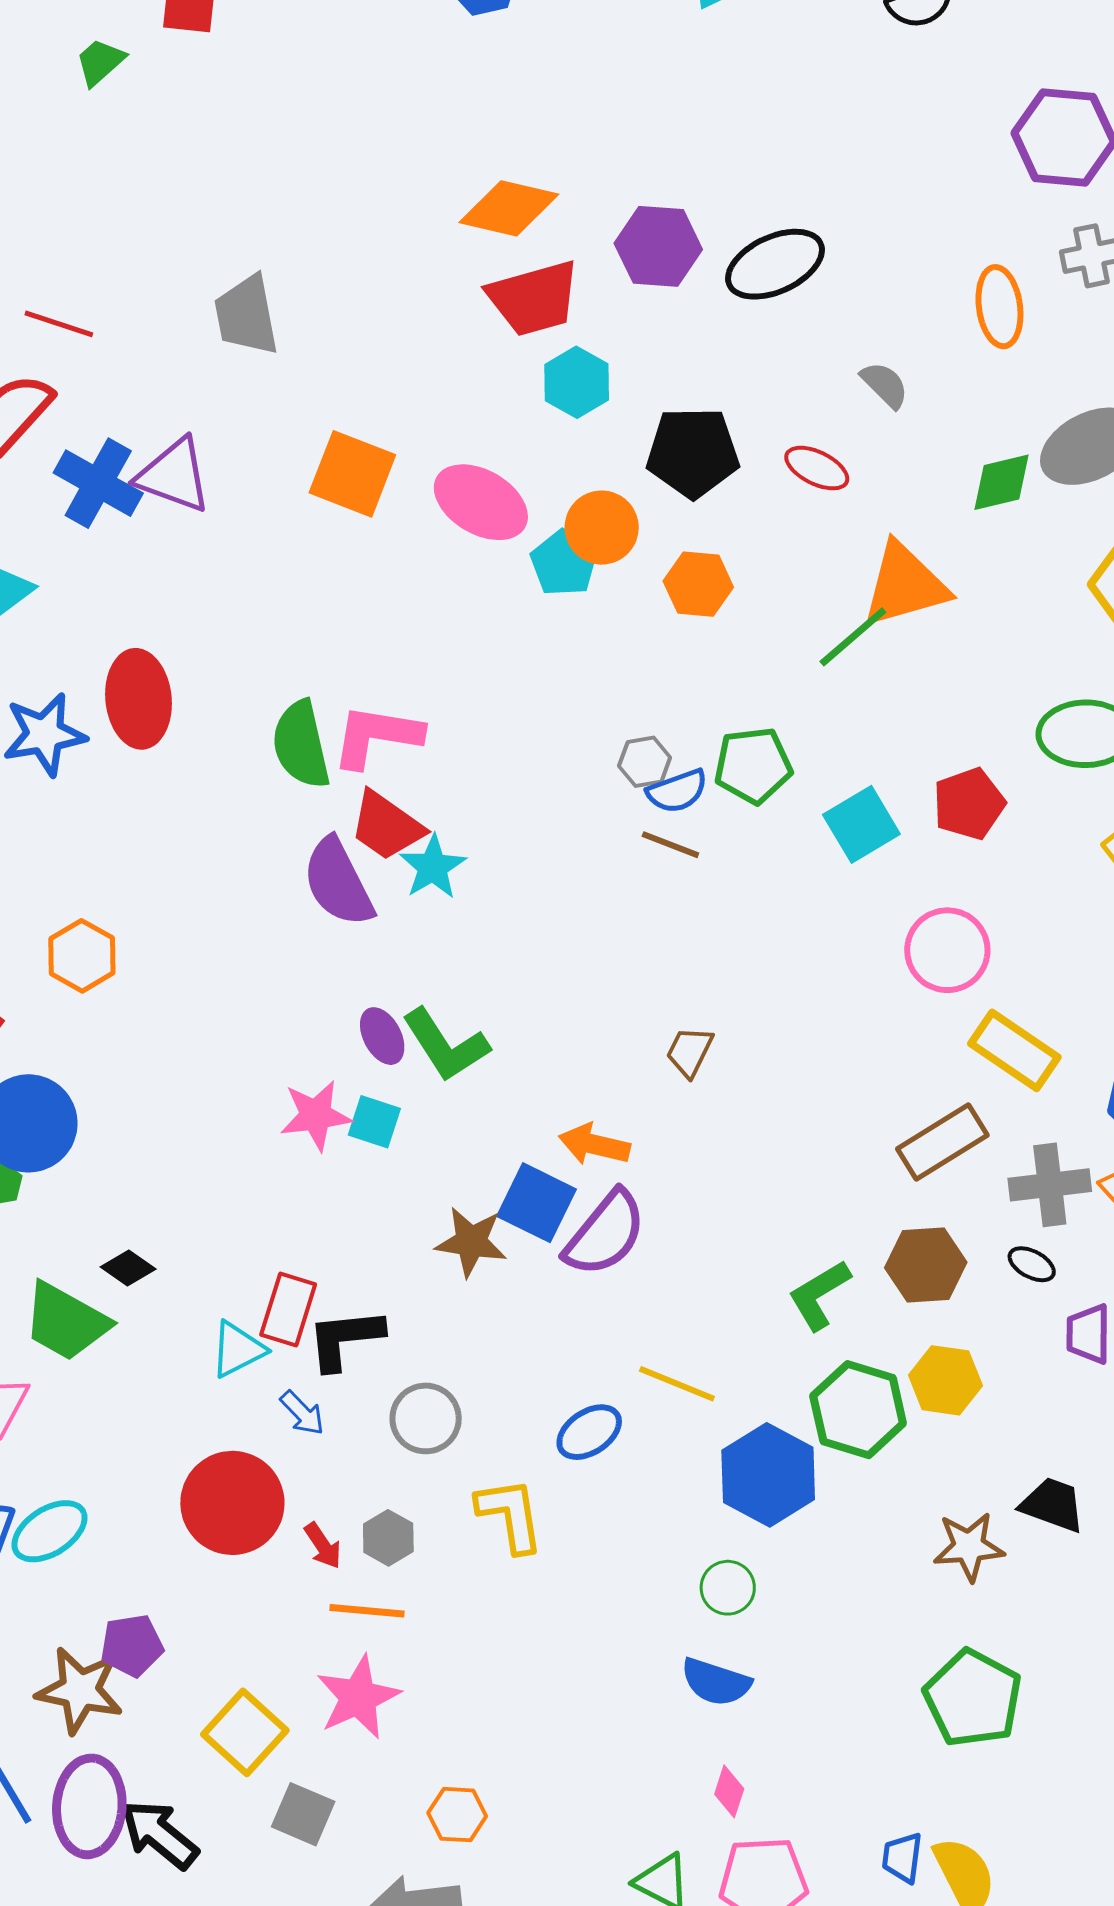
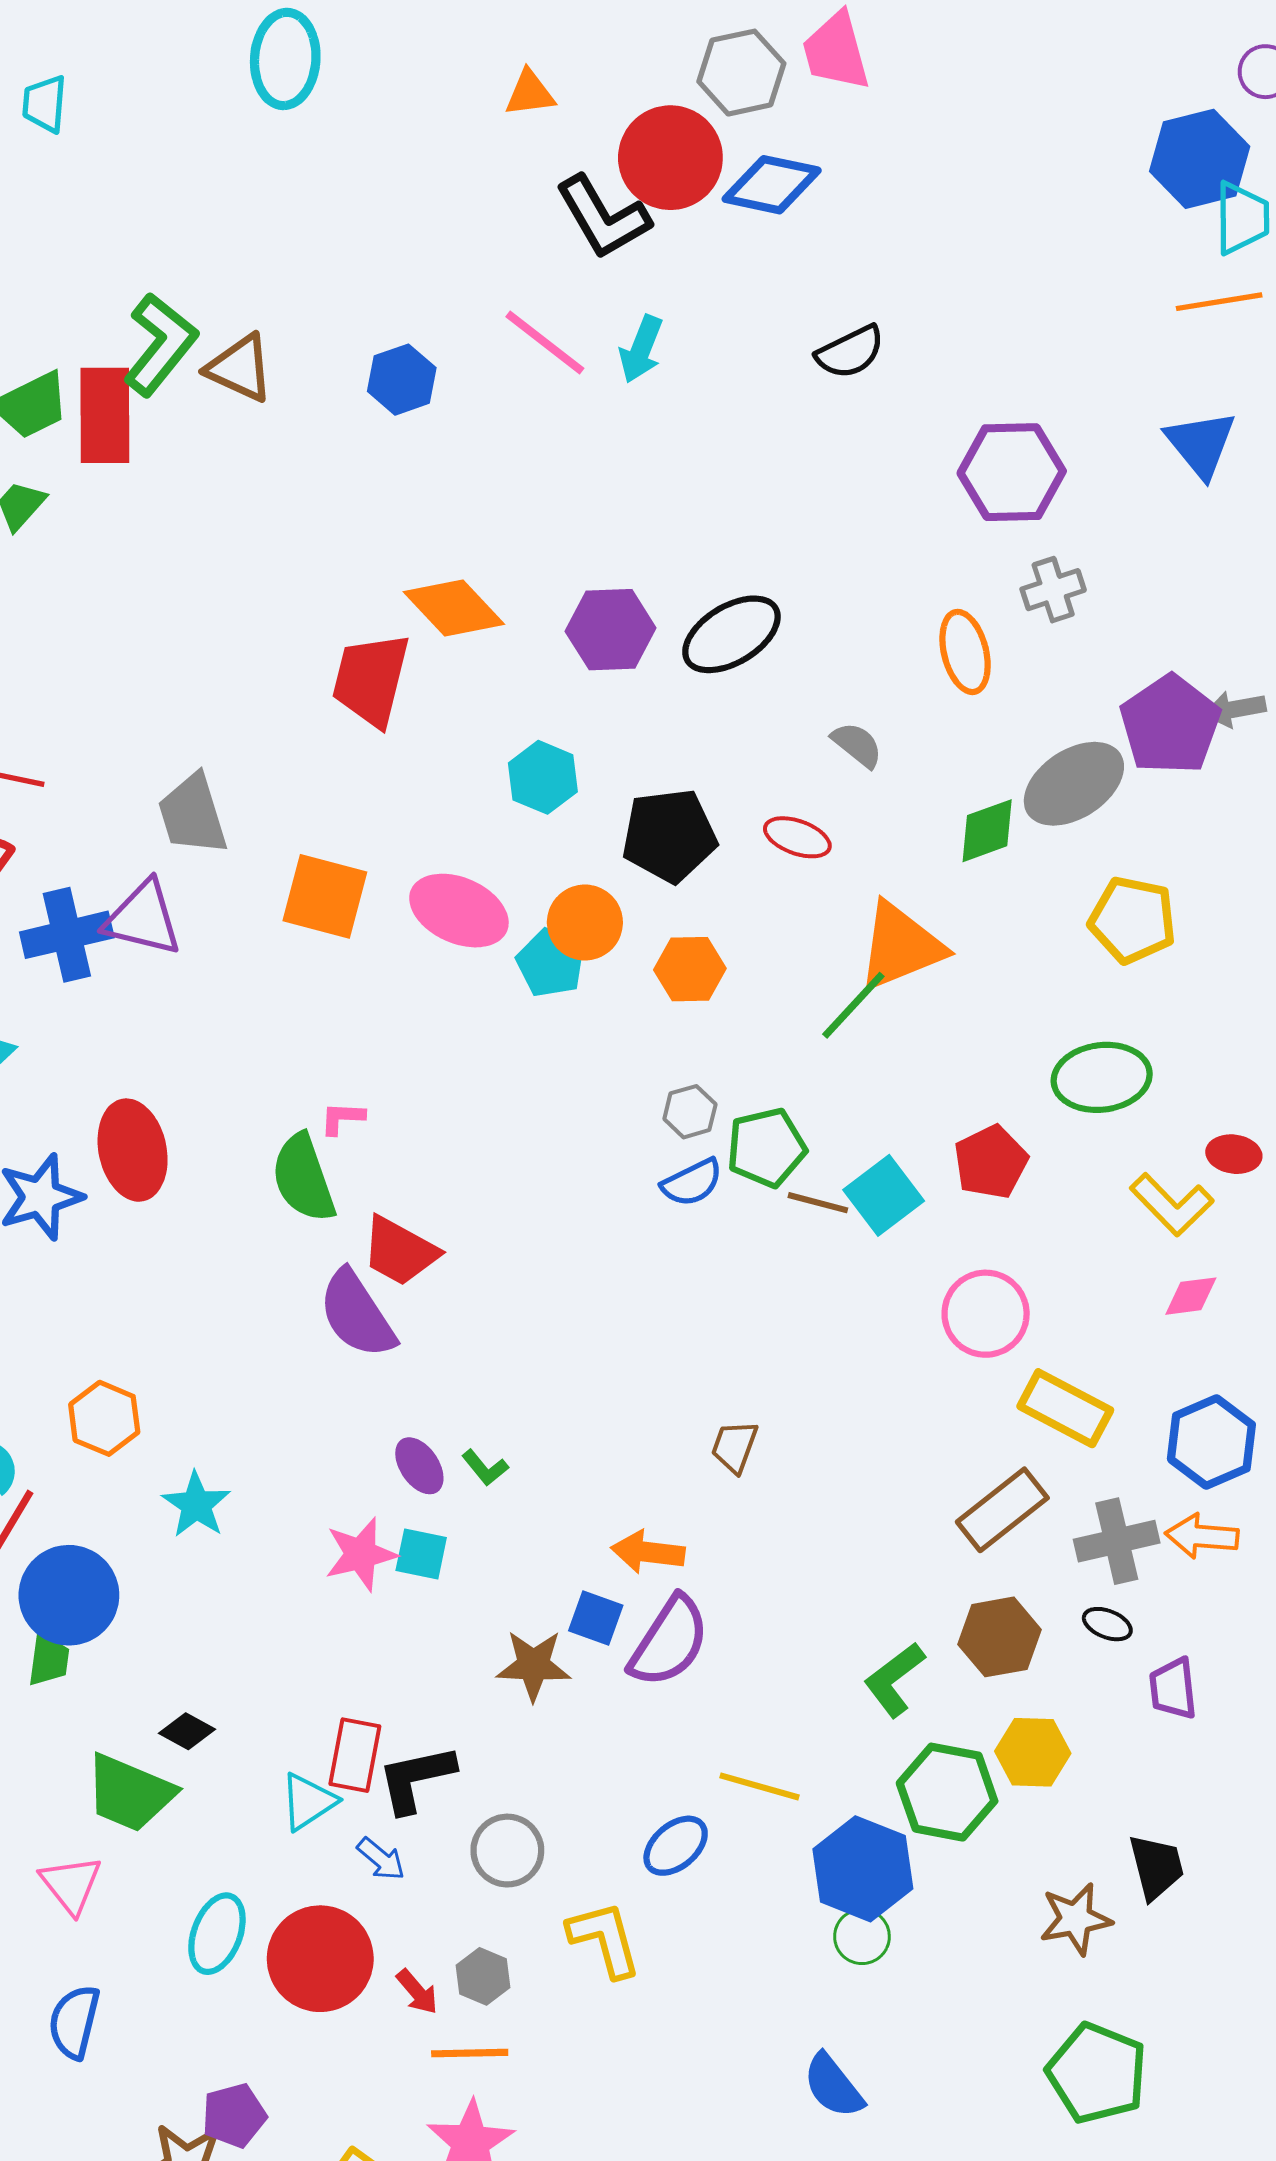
orange diamond: (509, 208) -> (454, 608), turned 40
red trapezoid: (534, 298) -> (371, 680), moved, turned 126
gray trapezoid: (246, 315) -> (193, 815), moved
blue cross: (98, 483) -> (67, 935), turned -36
pink L-shape: (377, 736) -> (342, 1118), moved, size x0.5
gray hexagon: (645, 762) -> (690, 1112), moved
brown line: (670, 845) -> (818, 1203), moved
cyan star: (433, 867) -> (196, 1505), moved
green L-shape: (446, 1045) -> (485, 1468), size x0.5
blue square: (536, 1203) -> (596, 1618), size x0.7
black trapezoid: (1053, 1505) -> (1156, 1867), turned 62
cyan ellipse: (49, 1531) -> (217, 1934), moved, turned -30
green circle: (728, 1588) -> (862, 1937), moved
blue semicircle: (716, 1682) -> (833, 2086), turned 40

